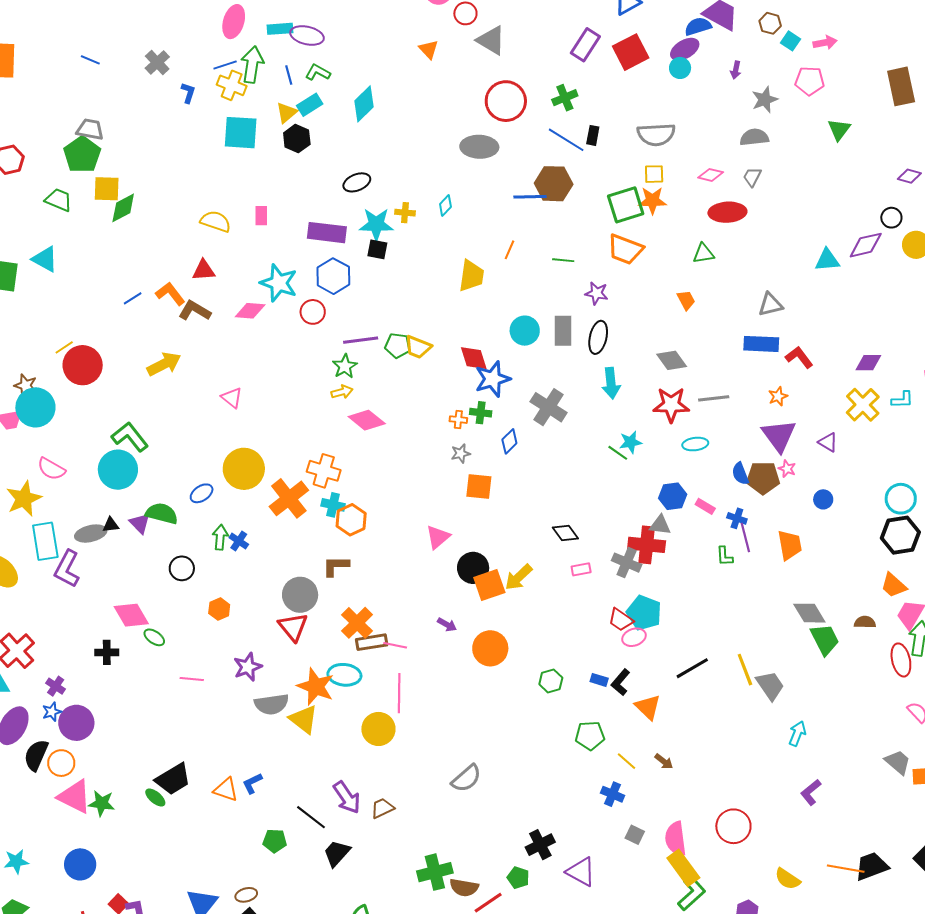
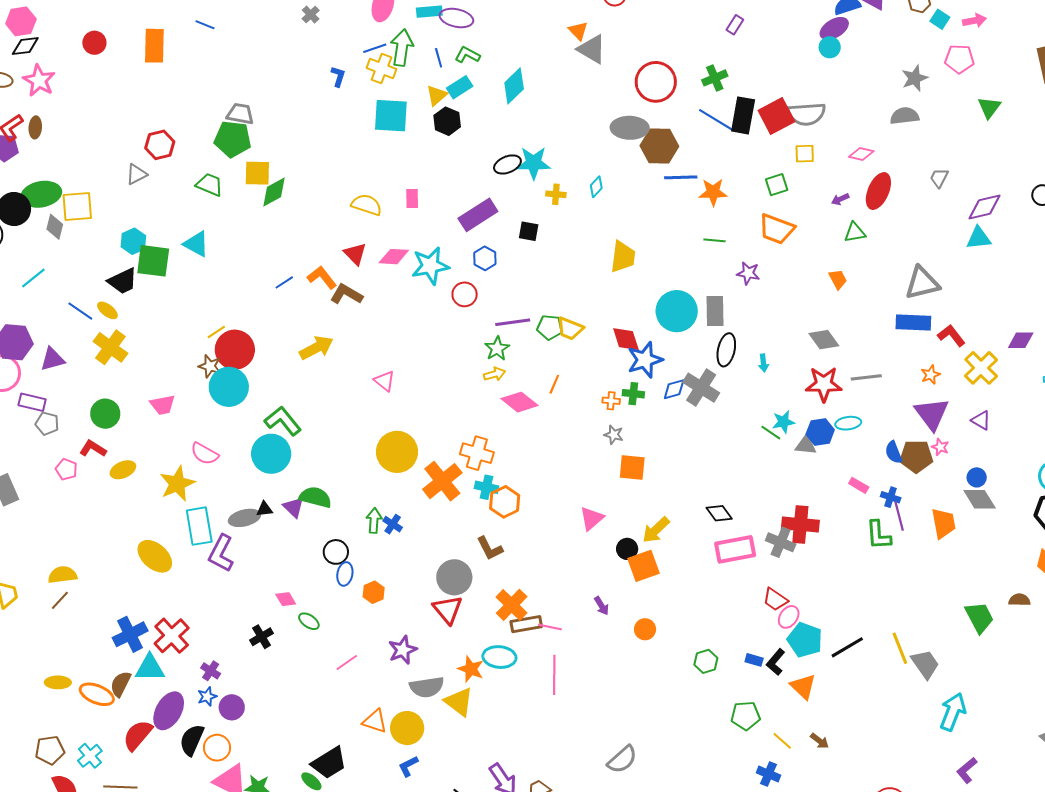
gray triangle: (491, 40) -> (592, 49), moved
purple rectangle: (585, 45) -> (735, 25), size x0.6
red square: (631, 52) -> (776, 116), moved
blue line: (90, 60) -> (205, 25), moved
gray cross: (157, 62) -> (311, 15), moved, size x0.7
purple arrow: (736, 70) -> (840, 199), moved, turned 54
black rectangle: (593, 135) -> (743, 115), size x1.8
green pentagon: (82, 155) -> (233, 139), turned -30
gray trapezoid: (752, 177) -> (939, 178), moved
brown hexagon: (554, 184) -> (659, 146), moved
orange star: (652, 200) -> (713, 192), moved
green square: (626, 205) -> (777, 185), size x0.6
red ellipse: (727, 212) -> (878, 191), turned -63
cyan star: (376, 224) -> (534, 163), moved
purple rectangle: (327, 233) -> (478, 215), turned -39
purple diamond: (866, 245) -> (984, 207), moved
orange line: (509, 250) -> (554, 384), moved
red triangle: (204, 270) -> (355, 254), turned 50
blue hexagon: (333, 276) -> (485, 258), size x0.7
cyan star: (279, 283) -> (430, 266), turned -30
gray triangle: (770, 305) -> (922, 283), size x1.4
pink diamond: (250, 311) -> (394, 257), moved
cyan circle: (525, 331) -> (677, 311), size x1.4
black ellipse: (598, 337) -> (726, 350), moved
cyan arrow: (611, 383) -> (763, 363), size x0.6
brown star: (26, 385) -> (210, 366), moved
yellow cross: (863, 405) -> (981, 368), moved
cyan circle: (35, 407) -> (229, 387), moved
blue diamond: (509, 441) -> (674, 389), moved, turned 30
gray star: (461, 454) -> (614, 435), turned 30
blue ellipse: (202, 493) -> (345, 574), moved, turned -45
blue hexagon: (673, 496) -> (820, 432), moved
gray triangle: (660, 525) -> (806, 445), moved
green L-shape: (725, 556) -> (878, 535), size x1.5
brown L-shape: (336, 566) -> (490, 548), turned -116
black circle: (473, 568) -> (627, 549), size x0.7
pink rectangle: (581, 569) -> (735, 549), size x2.0
yellow arrow: (519, 577) -> (656, 530), moved
cyan pentagon: (644, 613) -> (805, 640), moved
gray diamond: (809, 613) -> (980, 499), moved
pink diamond: (131, 615) -> (286, 599), size x0.6
purple arrow: (447, 625) -> (601, 606), turned 30
pink ellipse: (634, 637) -> (789, 617), turned -35
orange circle: (490, 648) -> (645, 629), size x0.6
black cross: (107, 652) -> (262, 637), turned -30
pink line: (192, 679) -> (347, 663), turned -40
orange star: (316, 687) -> (471, 669), size x0.7
purple circle: (76, 723) -> (232, 707), size x0.7
yellow circle: (378, 729) -> (407, 728), moved
cyan arrow: (797, 734) -> (953, 712), size x1.5
orange triangle: (226, 790) -> (375, 721), moved

